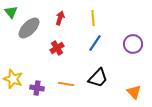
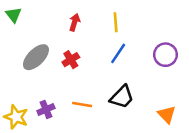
gray ellipse: (29, 28) -> (36, 57), moved
yellow star: (13, 79) -> (16, 117), moved
purple cross: (37, 88) -> (46, 109), turned -32

